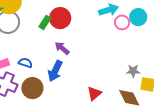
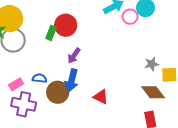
purple arrow: (62, 48) -> (74, 56), turned -84
brown circle: (32, 88) -> (58, 92), moved
red triangle: (94, 93) -> (101, 97), moved, turned -42

